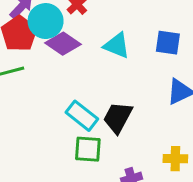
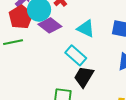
cyan rectangle: (82, 116) -> (76, 55), moved

